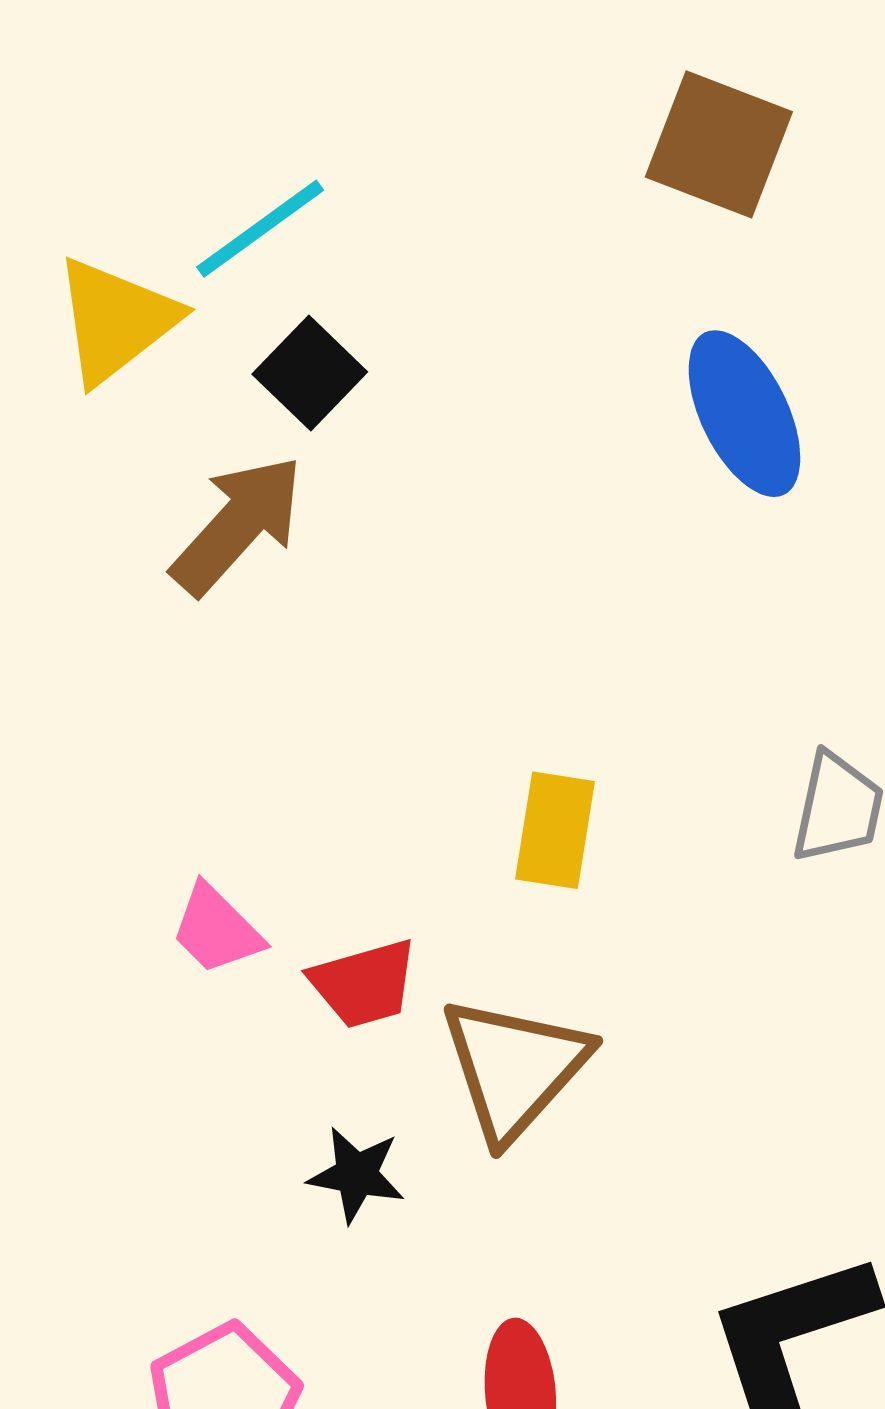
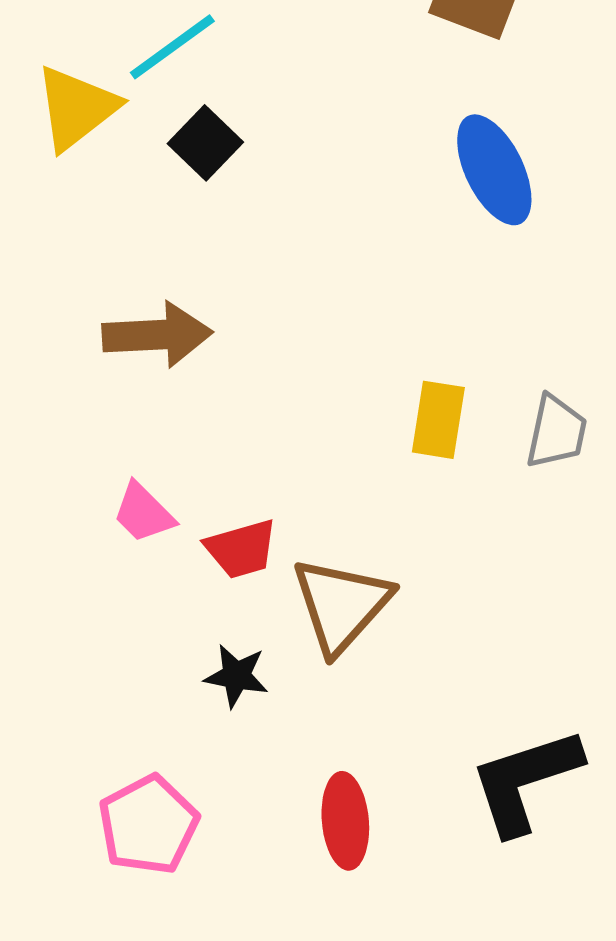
brown arrow: (238, 525) -> (157, 335), moved, turned 45
yellow rectangle: (555, 830) -> (438, 420), moved

